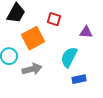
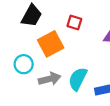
cyan semicircle: (69, 57) -> (78, 79), moved

